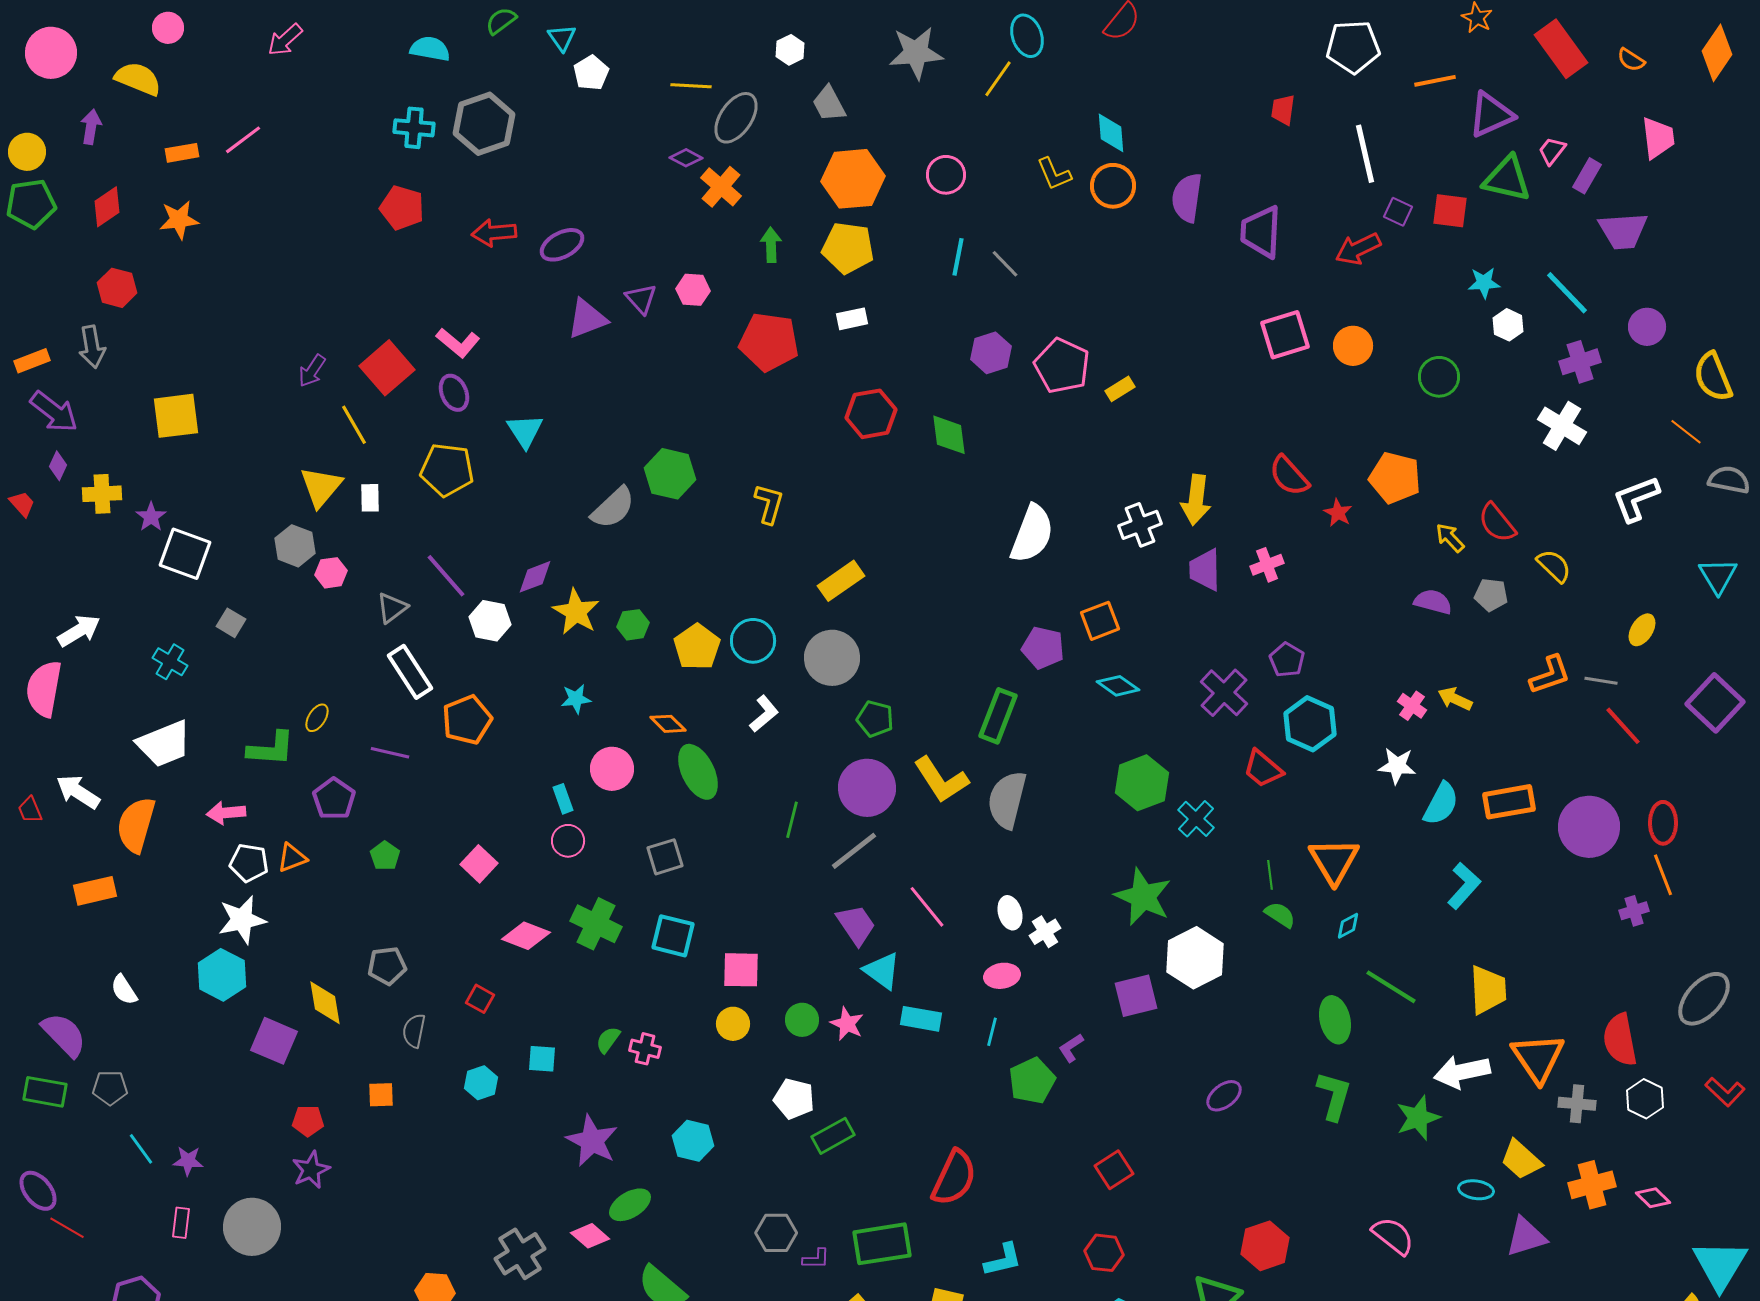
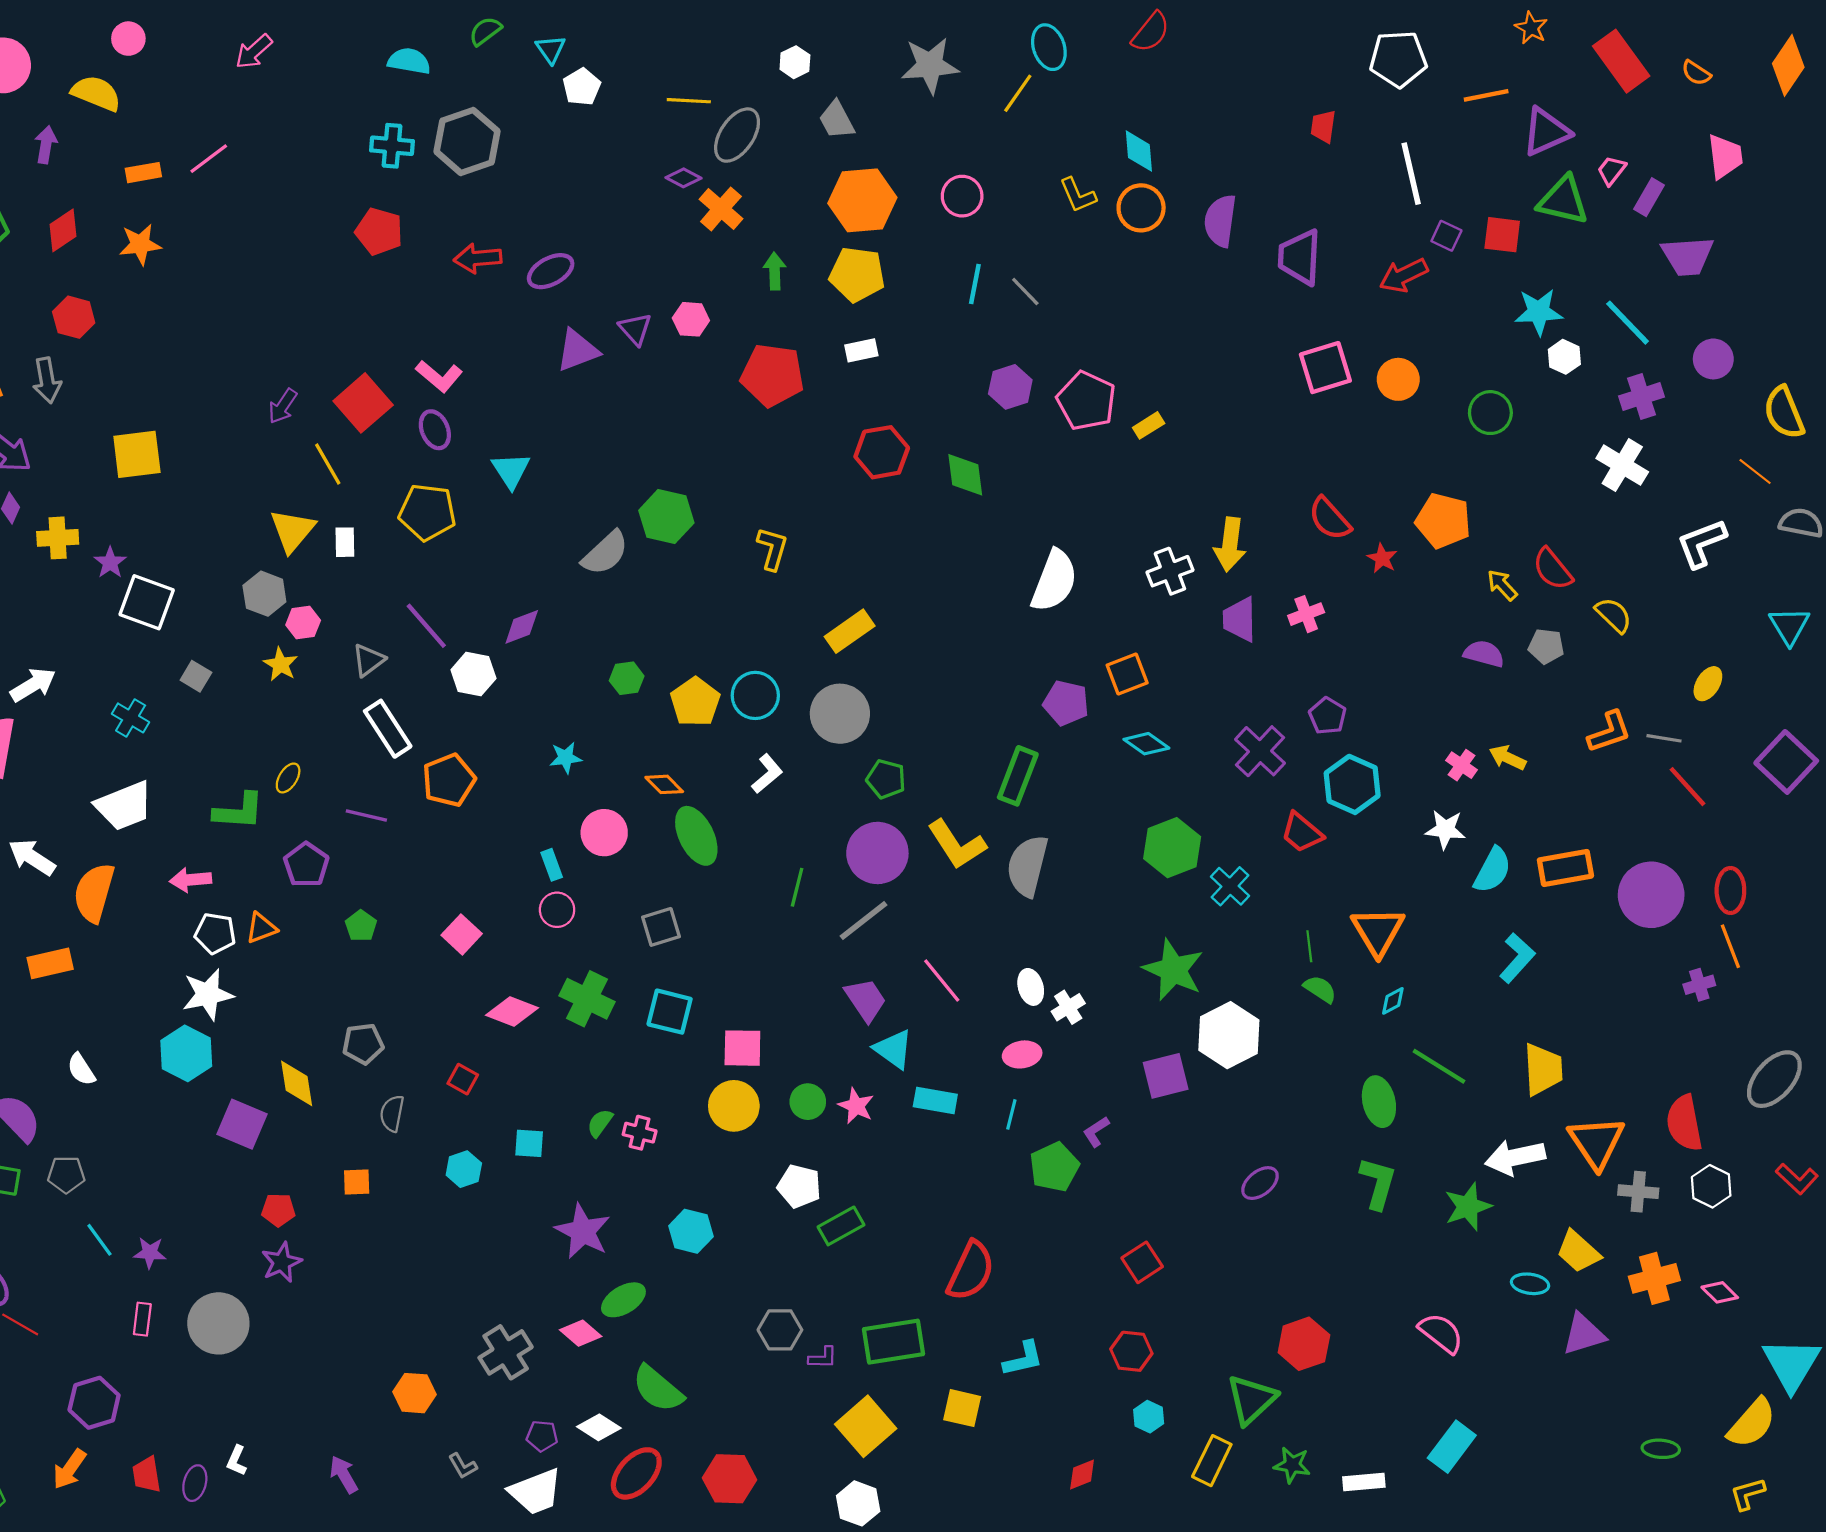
cyan star: (1484, 283) -> (1539, 312), size x1.4
yellow star: (576, 612) -> (281, 664), moved, size x0.7
yellow circle: (733, 1024) -> (734, 1106), size x1.4

